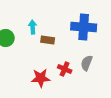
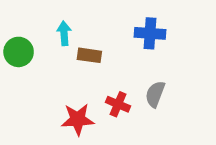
blue cross: (84, 27) -> (150, 33), size x0.7

